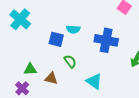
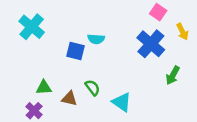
blue cross: (106, 40) -> (151, 44), moved, turned 30
green semicircle: (70, 61) -> (92, 88), moved

